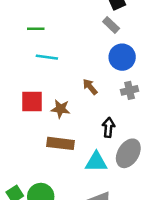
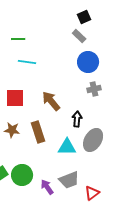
brown arrow: (90, 87) -> (51, 101), moved, size x1.5
brown star: (60, 109) -> (12, 130), moved
brown rectangle: (60, 143) -> (38, 132), turned 65

